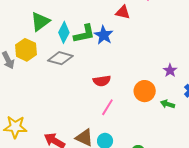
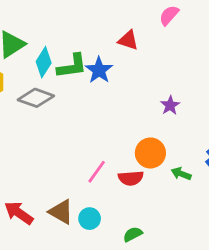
purple star: (170, 70) -> (170, 105), moved
red semicircle: (102, 81) -> (131, 178), moved

